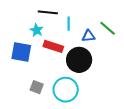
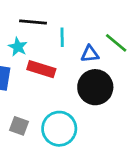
black circle: (79, 60) -> (95, 87), moved

